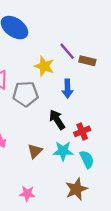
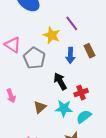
brown rectangle: (87, 61) -> (89, 51), moved, turned 48
gray pentagon: (25, 94) -> (34, 58), turned 30
cyan semicircle: (87, 159) -> (84, 117), turned -105

